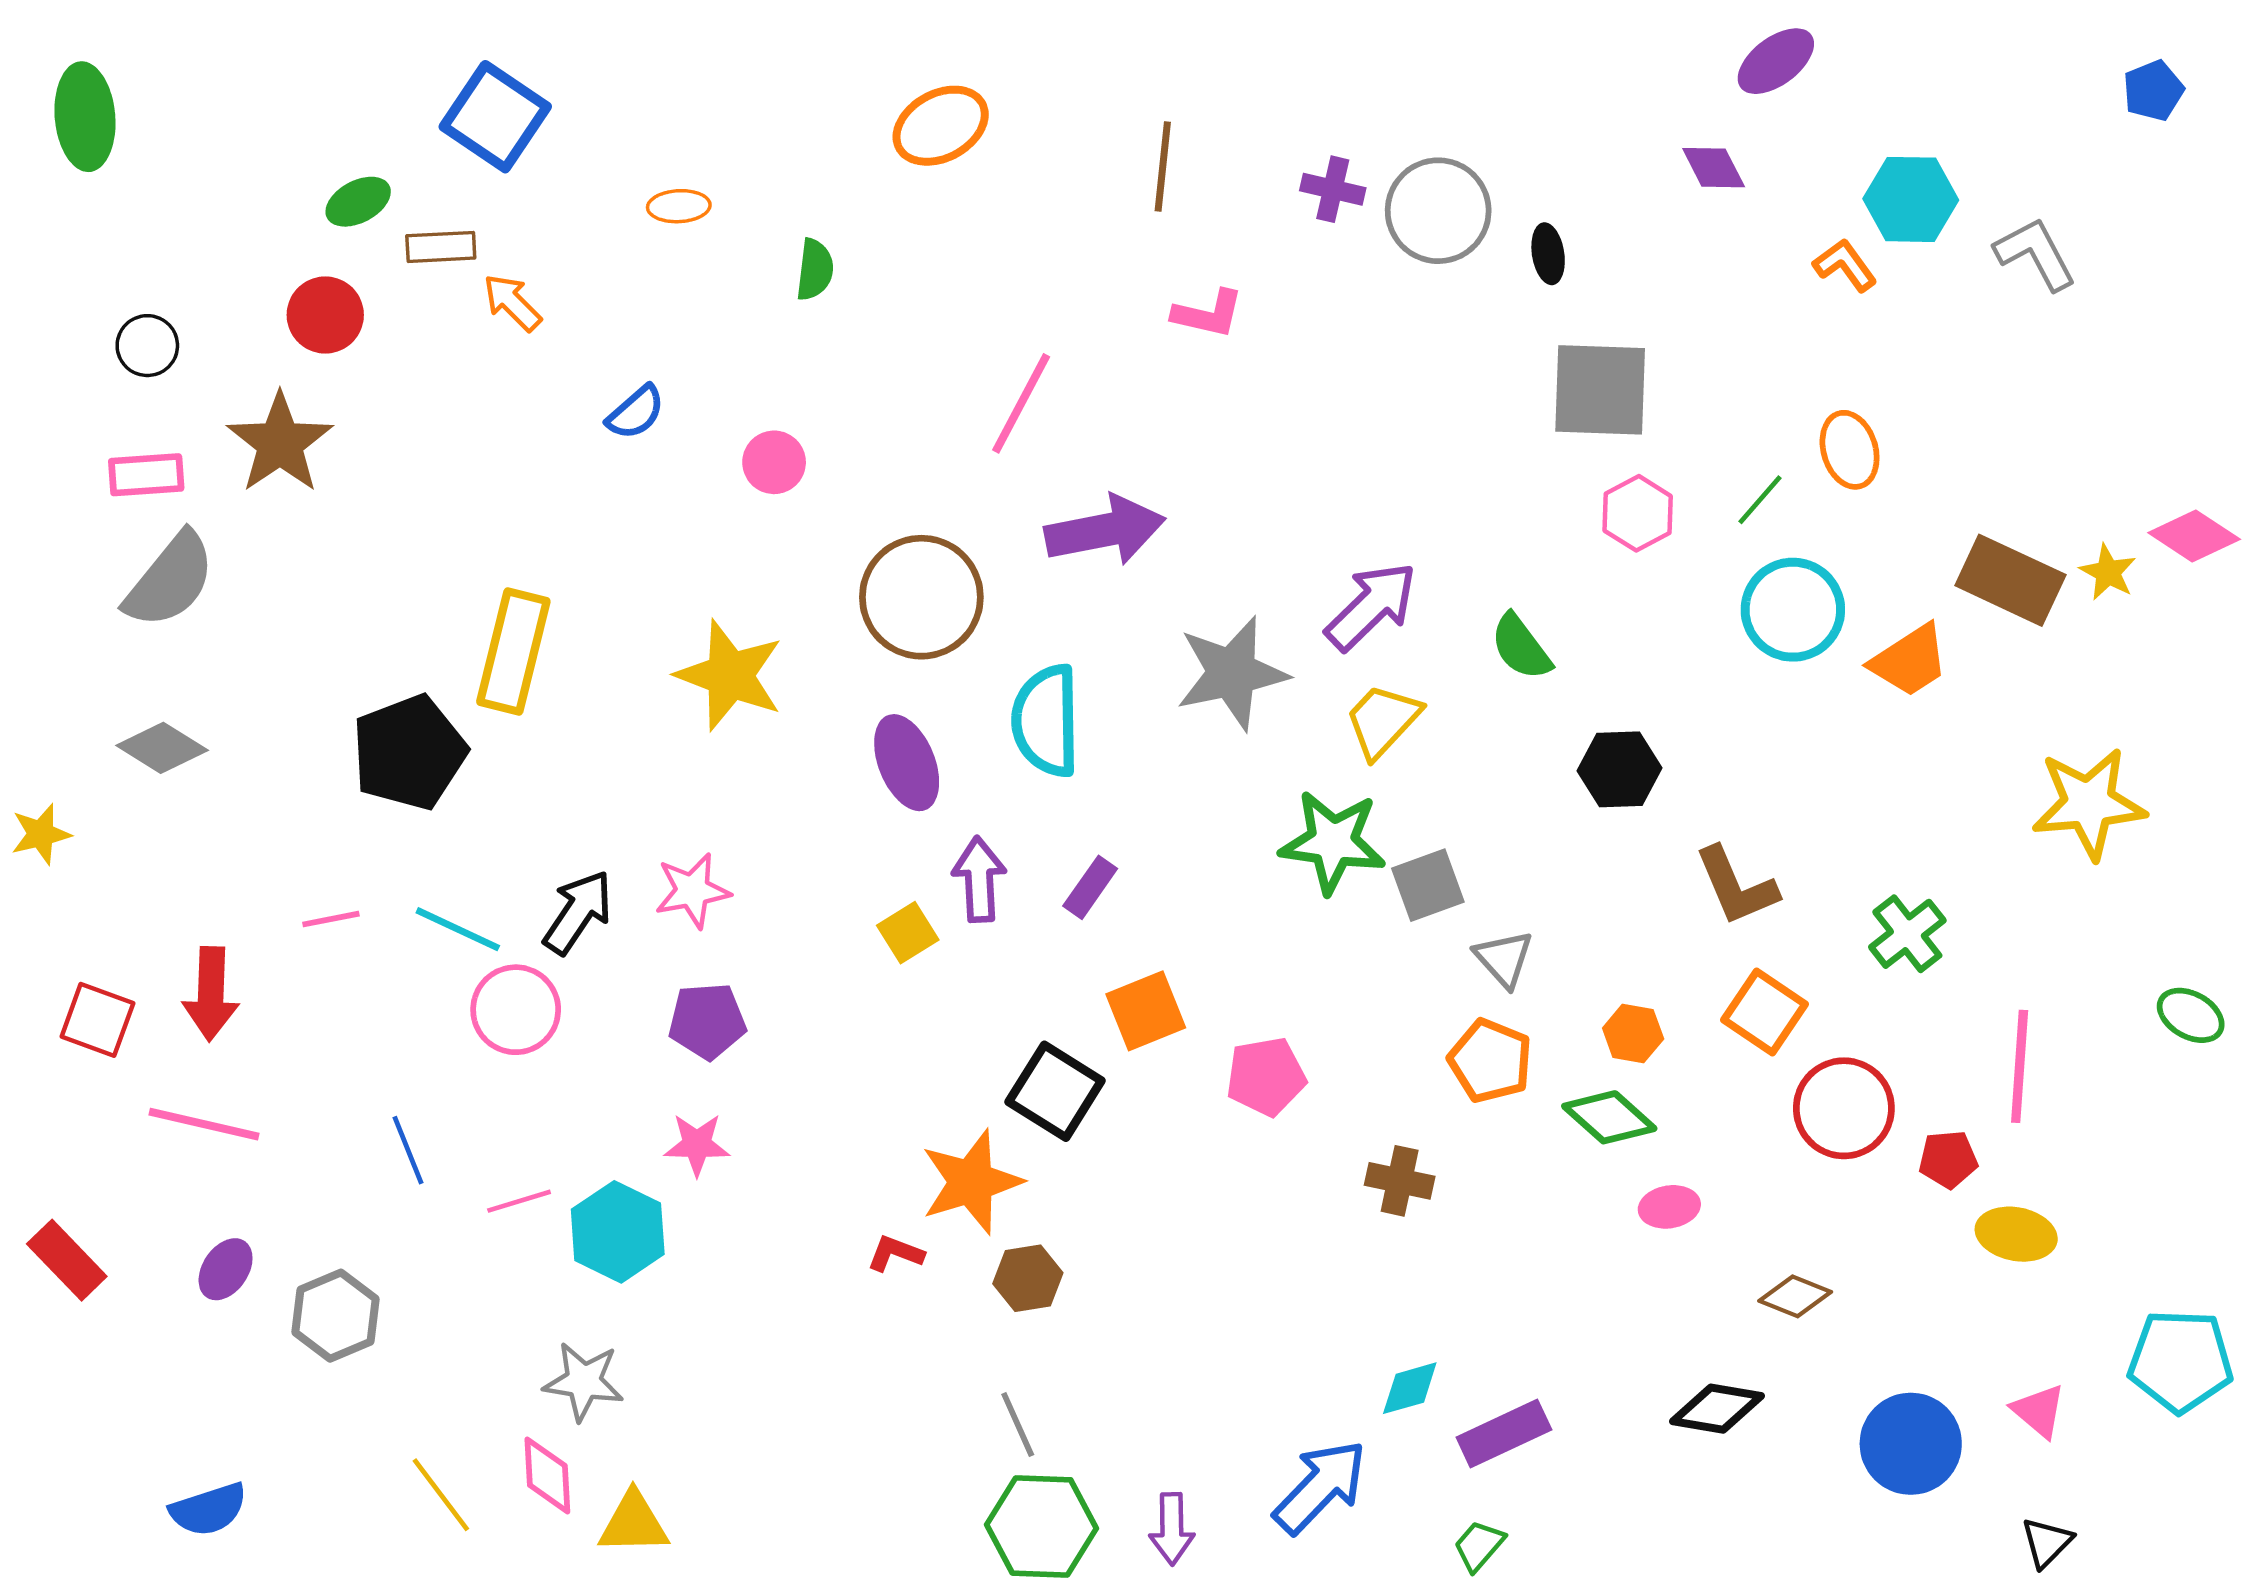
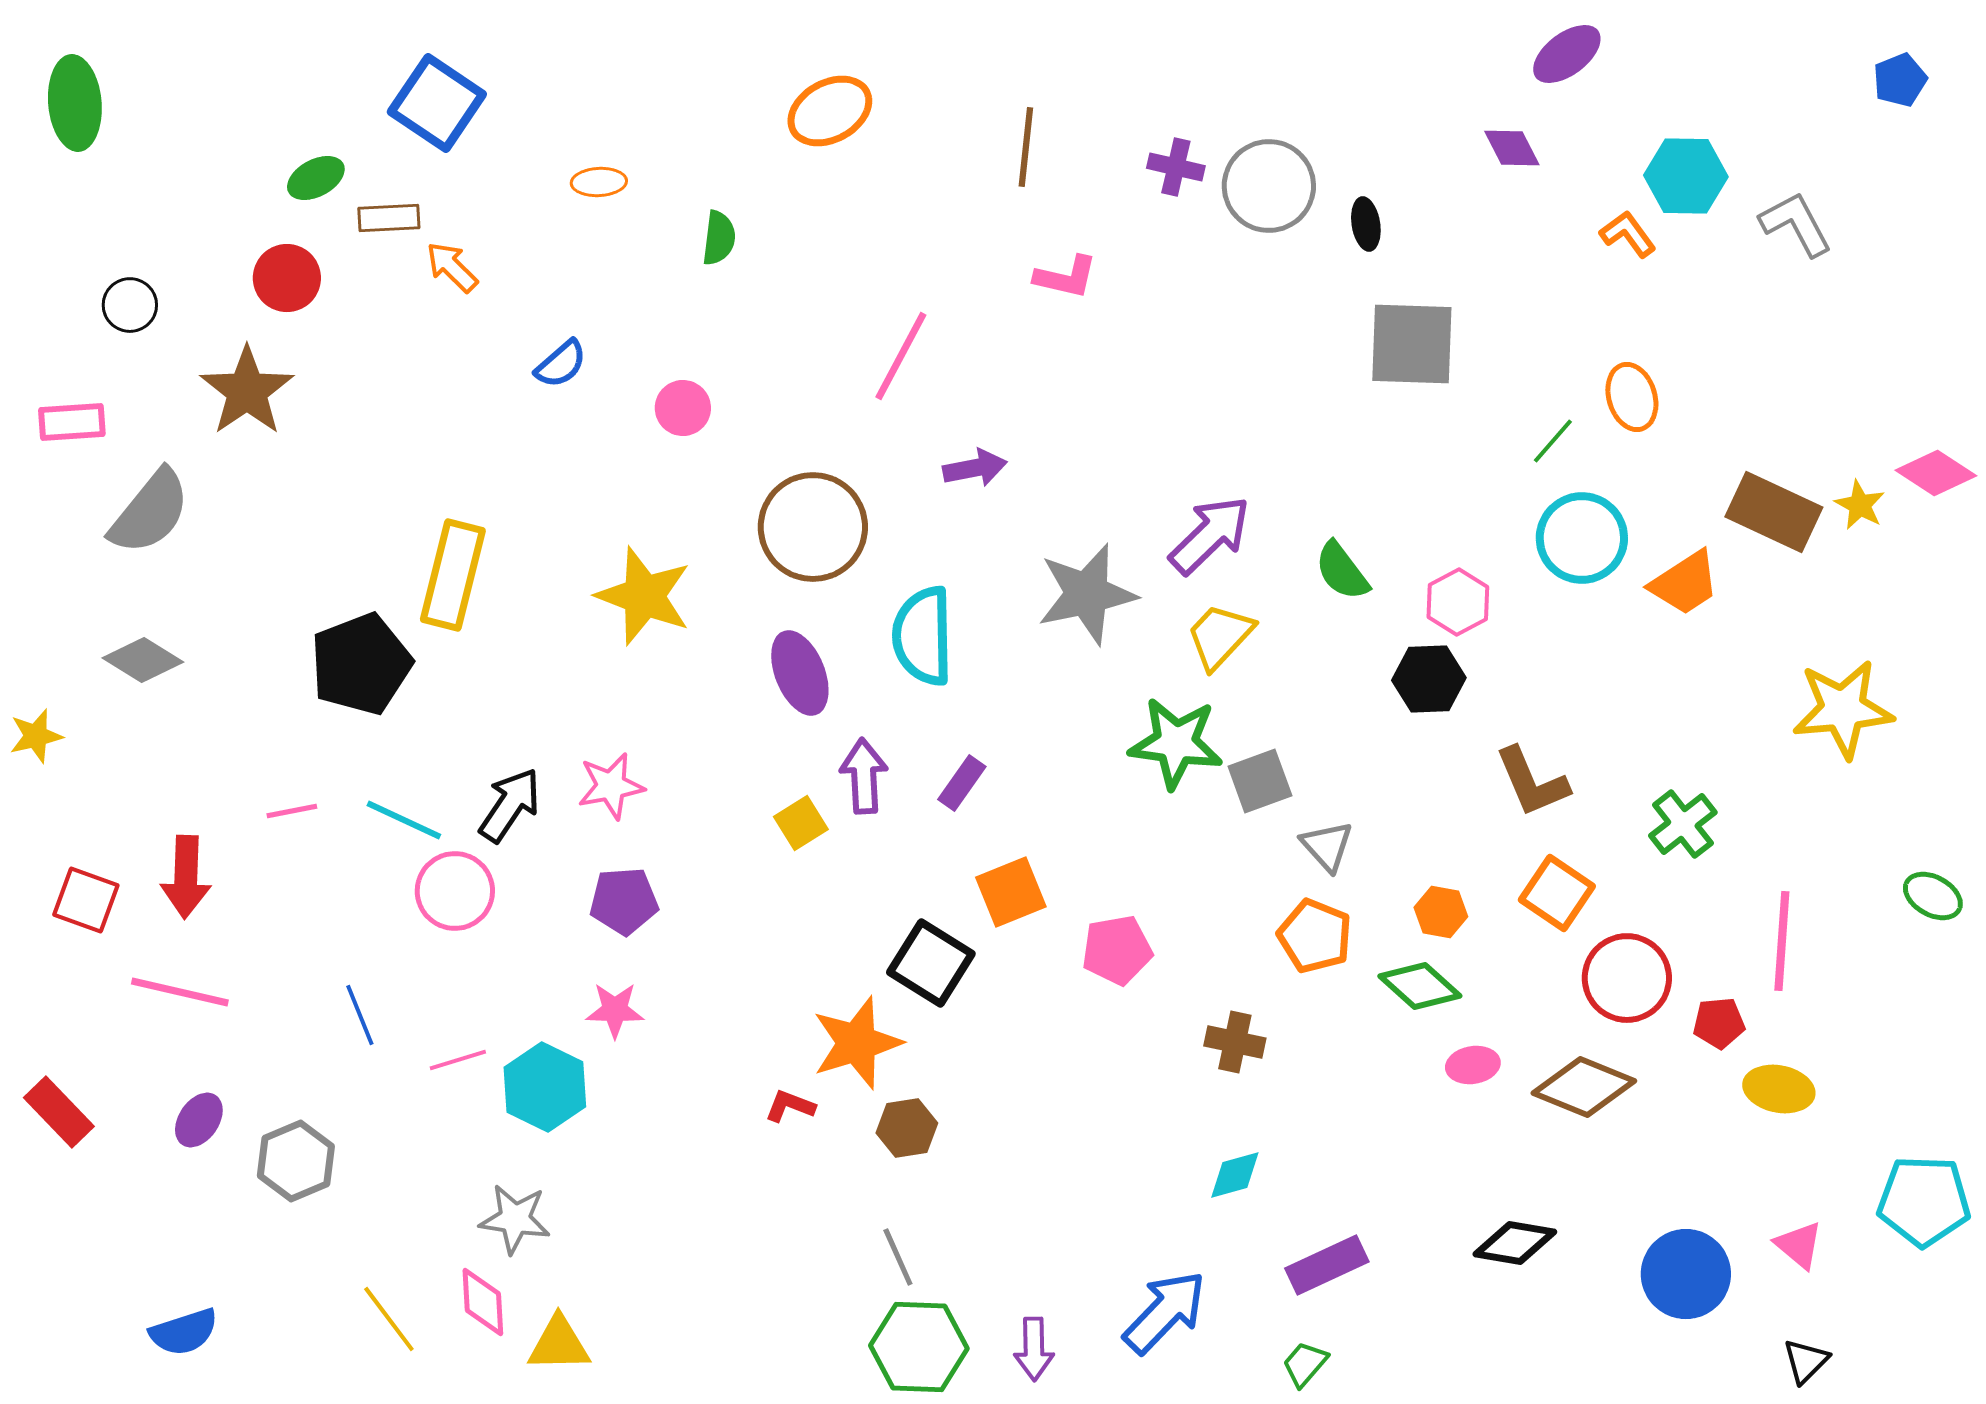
pink rectangle: (146, 475) -> (72, 422), moved
pink hexagon: (1638, 513) -> (1458, 602), moved
purple arrow: (1105, 530) -> (975, 468), size x0.6
brown diamond: (1795, 1296) -> (1584, 1087), moved, size x1.6
cyan diamond: (1410, 1388) -> (1235, 1175), moved

